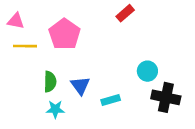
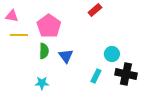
green semicircle: (50, 82) -> (44, 51), moved
blue triangle: (80, 86) -> (66, 56), moved
cyan rectangle: (111, 100) -> (96, 76), moved, turned -48

